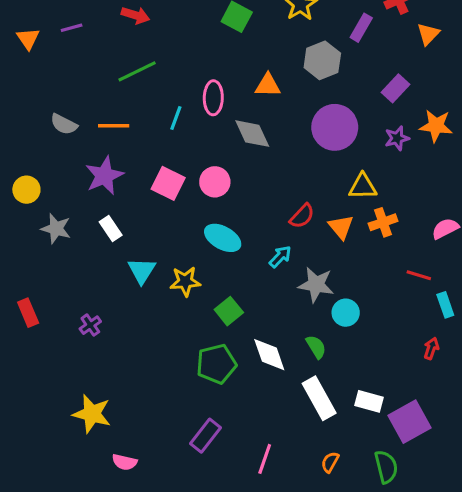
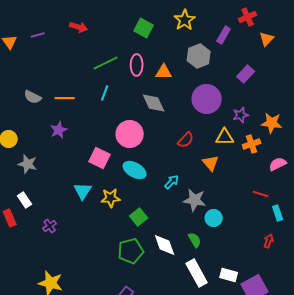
green line: (137, 71) -> (106, 63), moved
pink ellipse: (213, 98) -> (137, 65), moved
orange star: (436, 126) -> (272, 123), moved
purple star: (397, 138) -> (241, 115), moved
purple star: (104, 176) -> (59, 130), size x0.7
pink circle: (215, 182) -> (130, 134), size x1.4
pink square: (168, 183) -> (100, 158), moved
red semicircle: (302, 216) -> (186, 140), moved
orange cross: (383, 222) -> (252, 144), moved
white rectangle: (111, 229) -> (25, 200), moved

